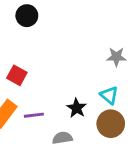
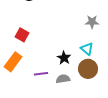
purple line: (34, 115) -> (41, 74), moved
gray semicircle: (62, 138) -> (63, 79), moved

